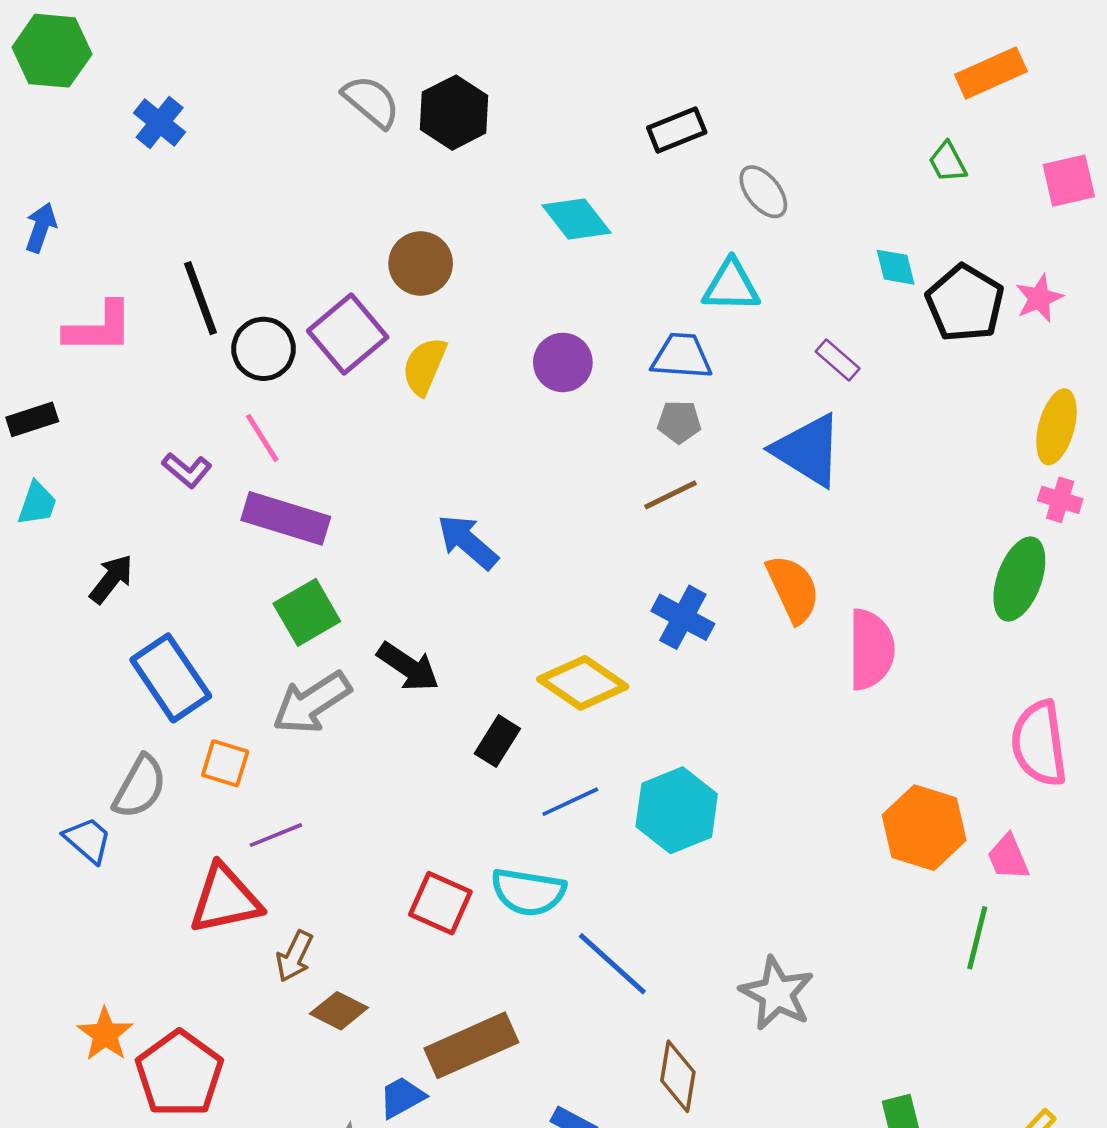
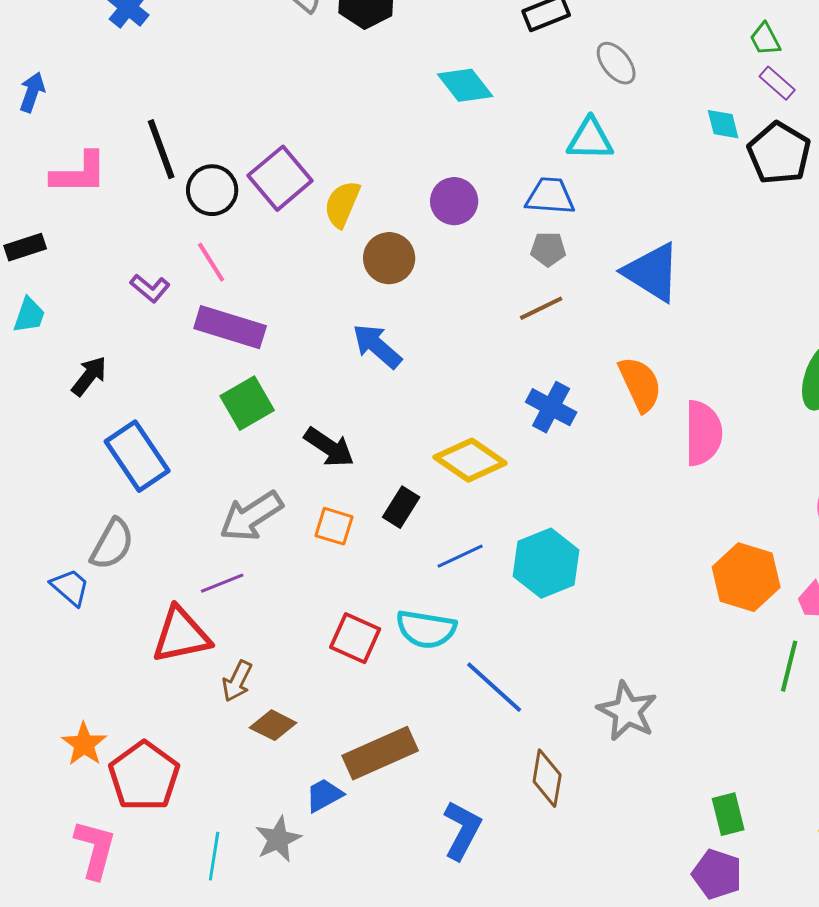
brown circle: (421, 264) -> (389, 258), moved
purple rectangle: (838, 360) -> (777, 83), moved
gray arrow: (312, 703) -> (251, 516), moved
orange square: (225, 763) -> (334, 526), moved

